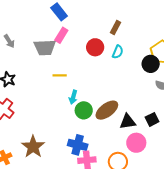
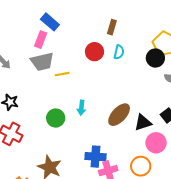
pink rectangle: (61, 35) -> (41, 40), moved
yellow line: (60, 75) -> (62, 74), moved
green circle: (84, 110) -> (56, 118), moved

